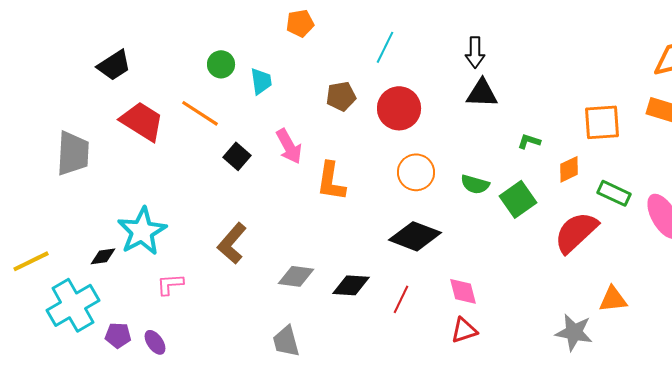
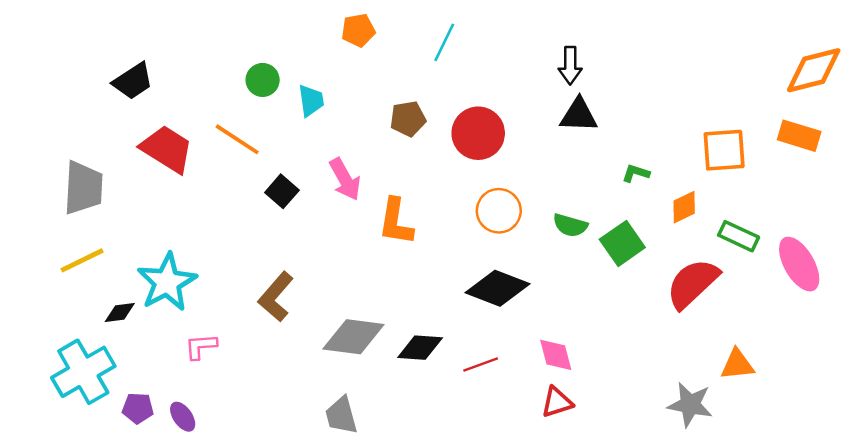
cyan line: (385, 47) -> (444, 42), moved
yellow line: (31, 261) -> (82, 260), moved
gray diamond: (296, 276) -> (353, 337), size x1.4
red line: (401, 299) -> (481, 365), turned 44

